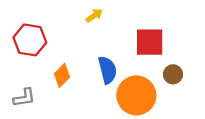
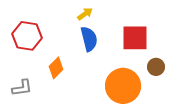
blue semicircle: (107, 70) -> (89, 39), moved

